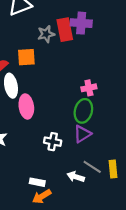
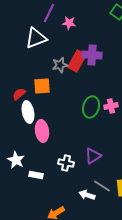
red rectangle: (65, 30) -> (77, 61), turned 40
pink cross: (89, 88) -> (111, 106), moved
green ellipse: (83, 111) -> (91, 107), moved
white rectangle: (37, 182) -> (36, 175), moved

